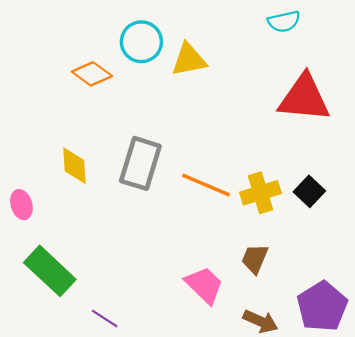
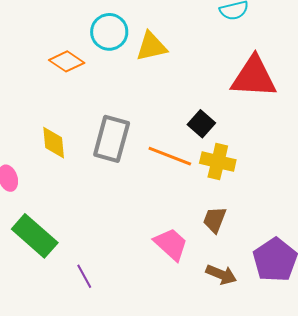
black square: (309, 191) -> (201, 124), moved
yellow cross: (260, 193) -> (218, 162), turned 32
purple line: (105, 319) -> (84, 276), turned 30

